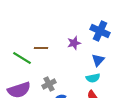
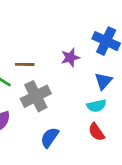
gray cross: (49, 84) -> (36, 96), moved, size x1.5

